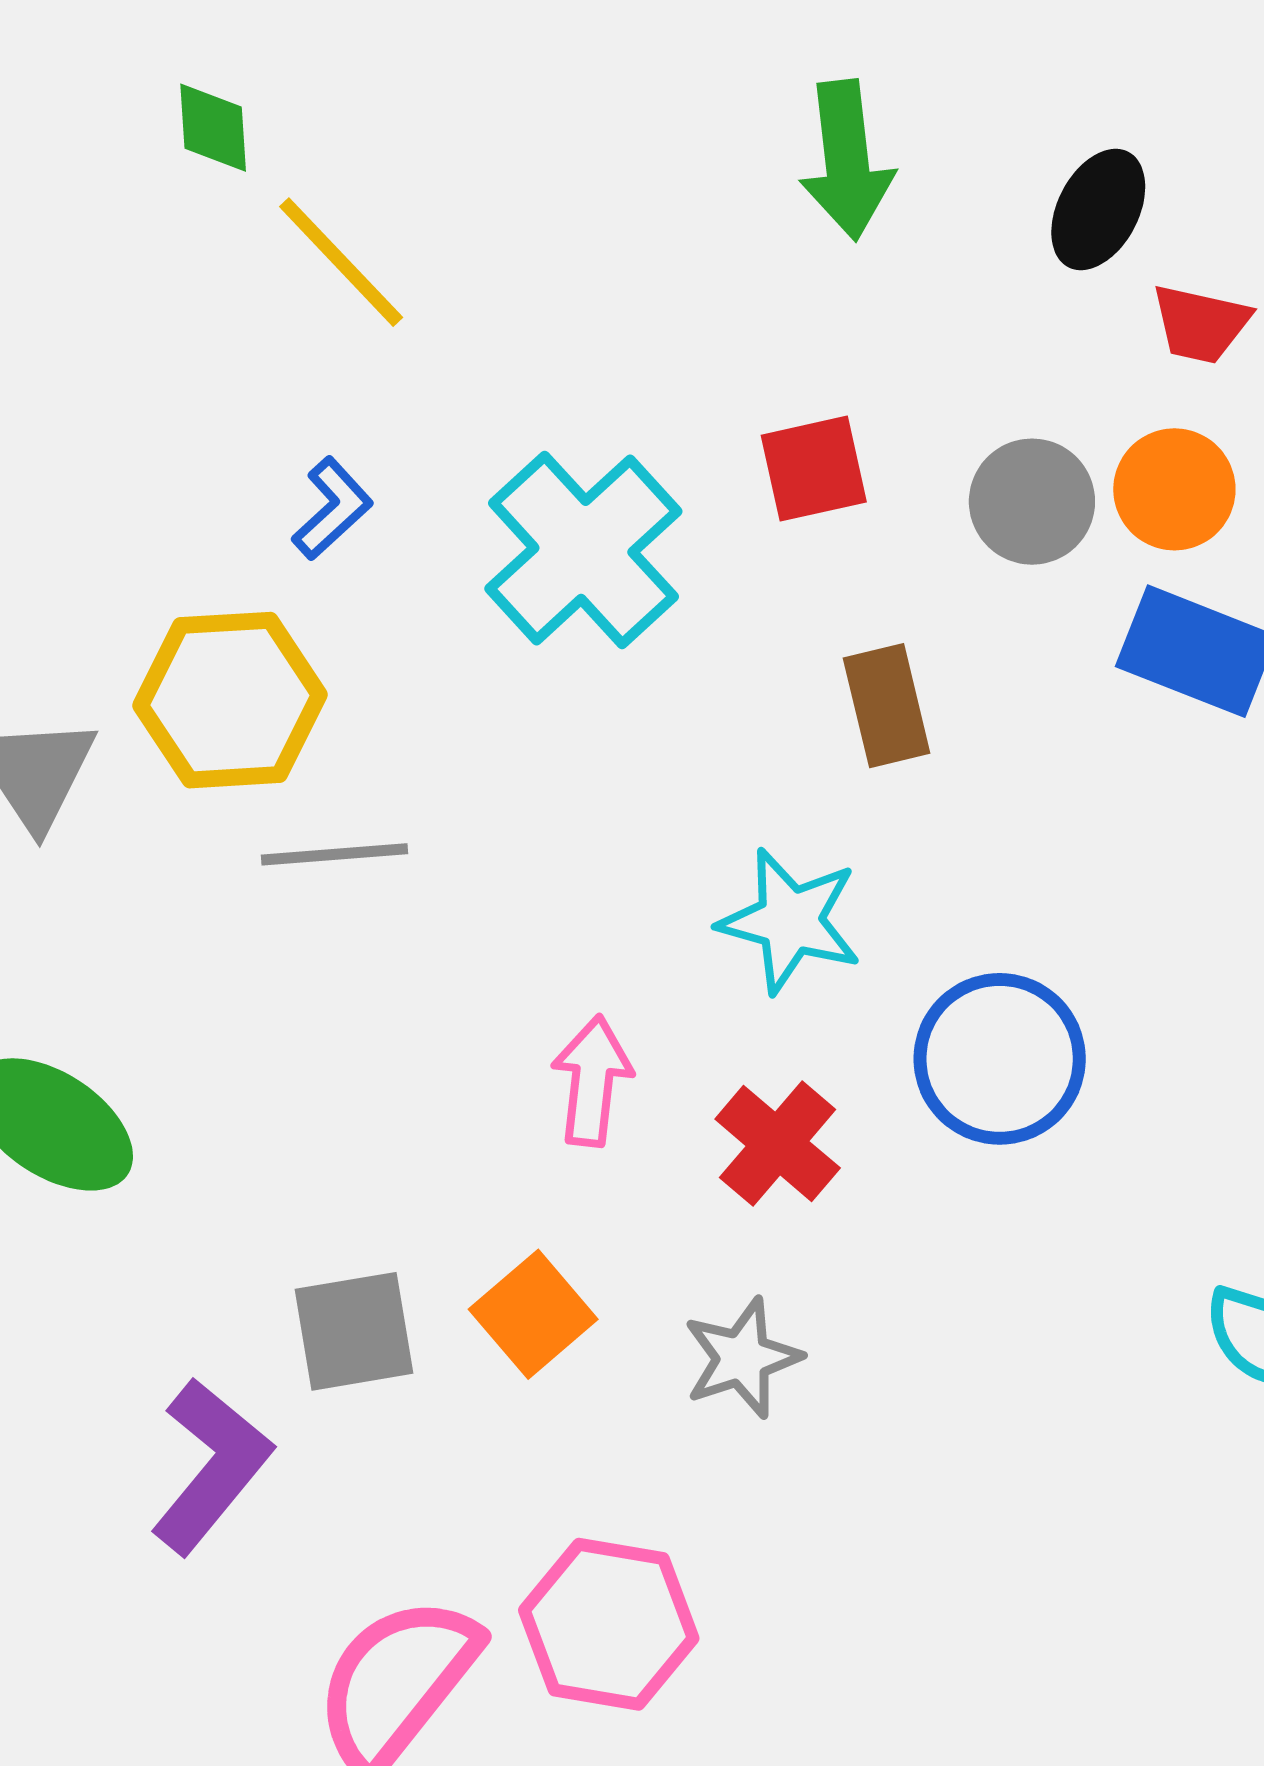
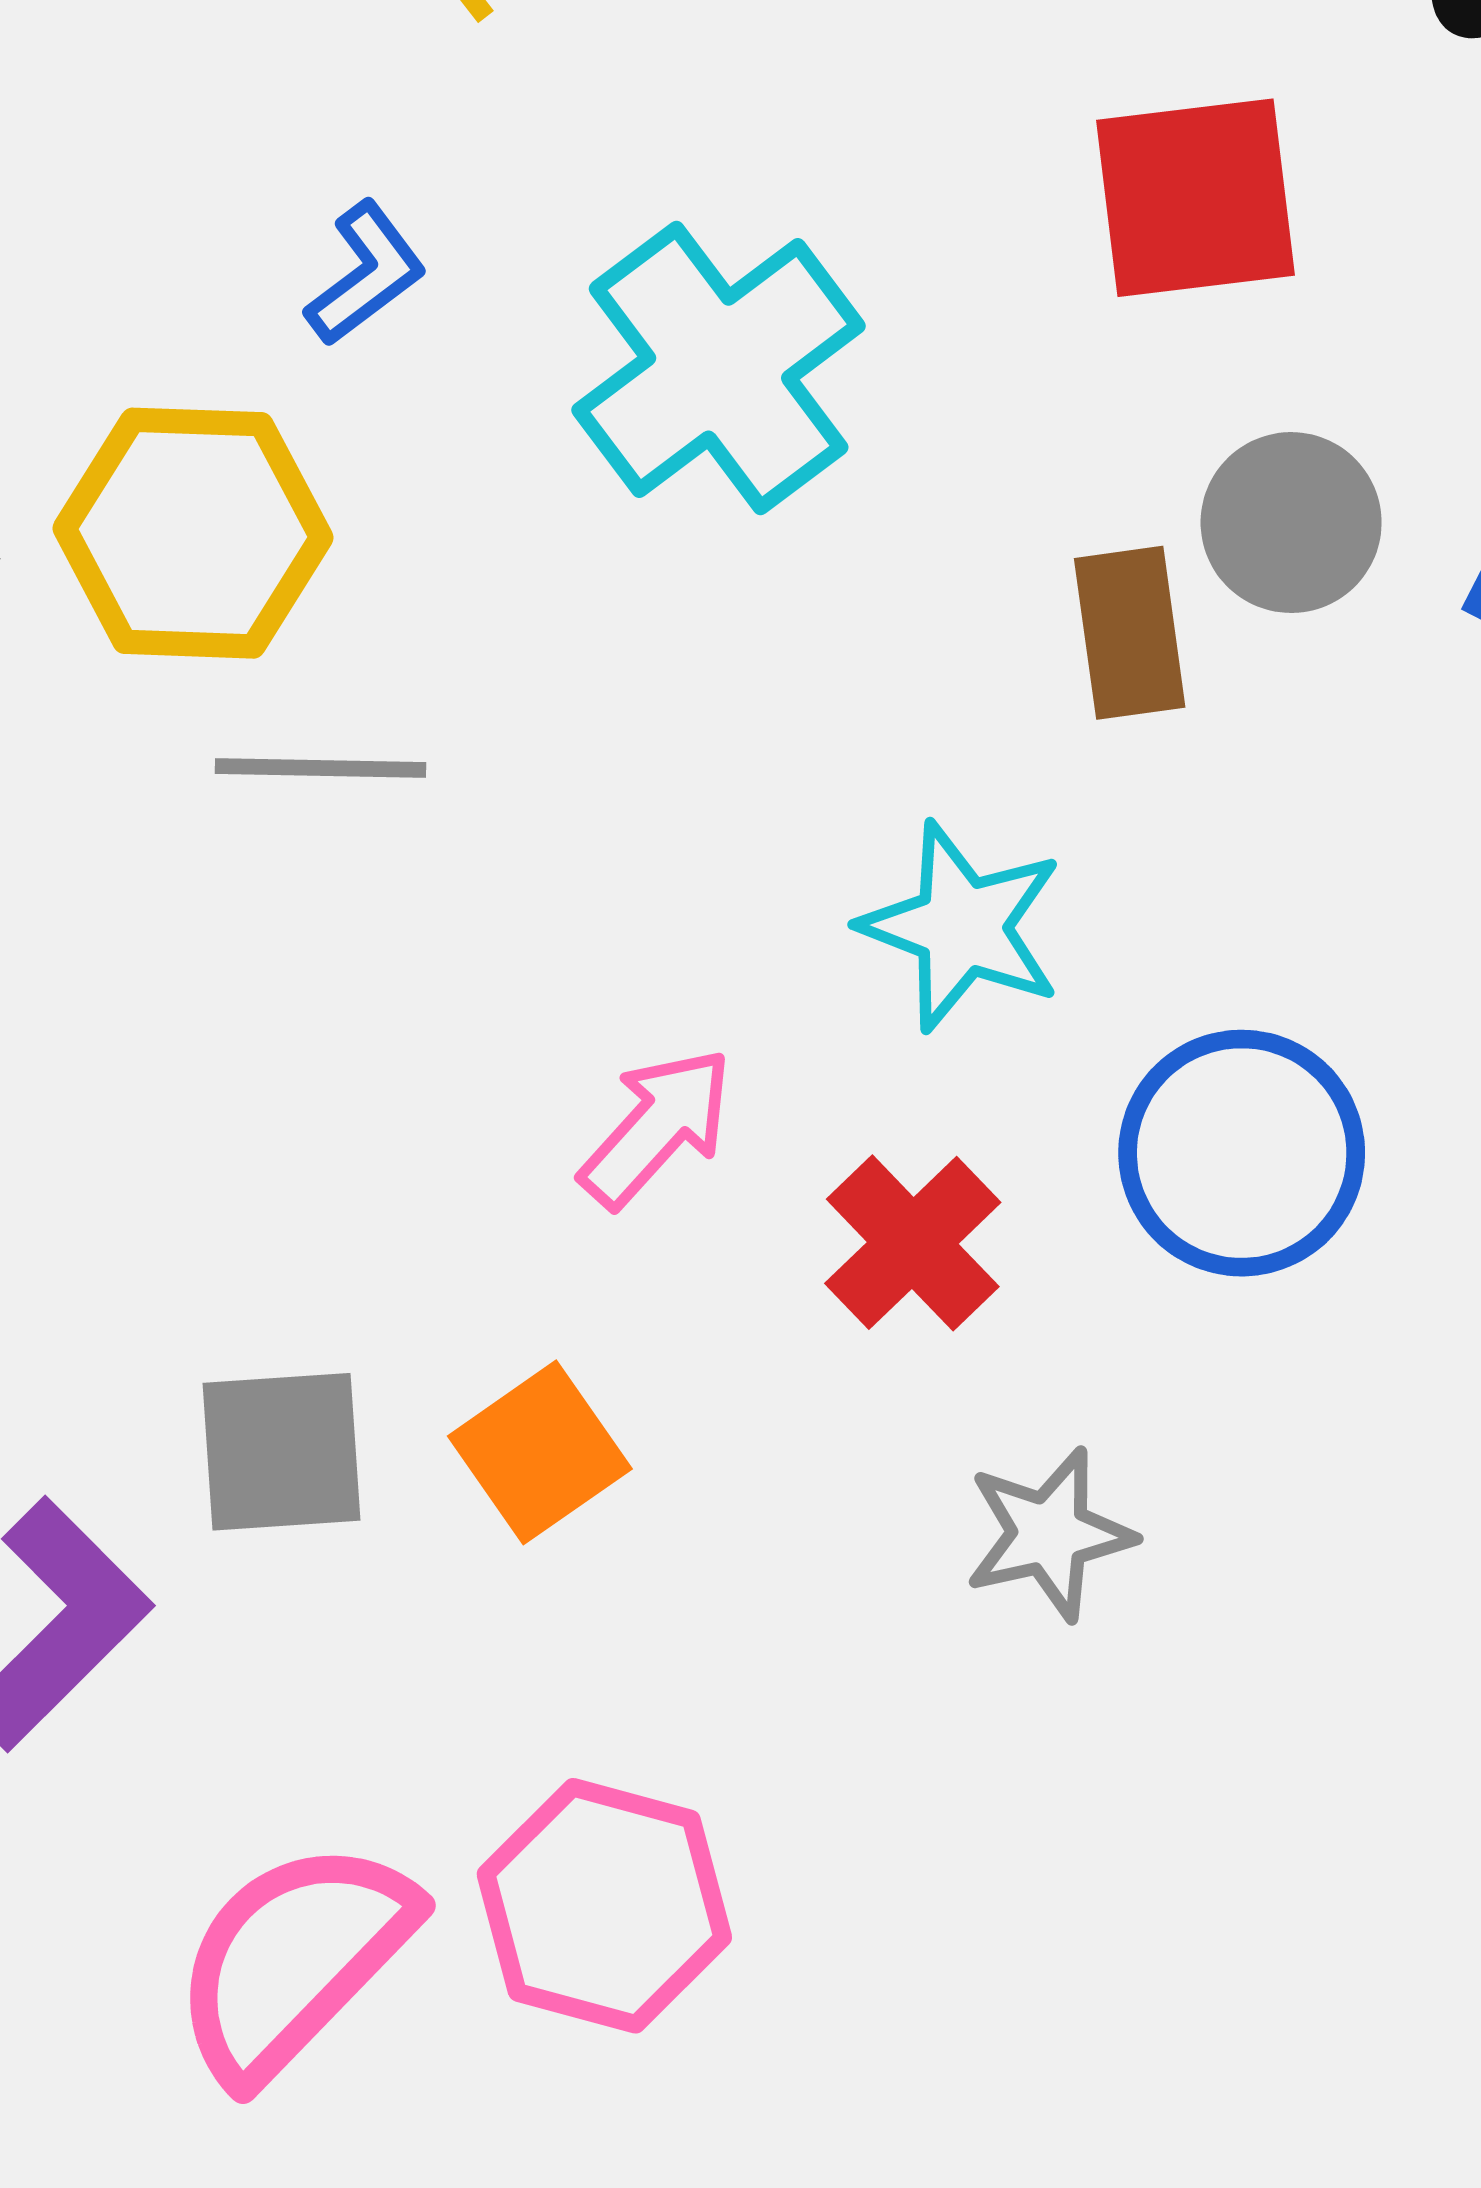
red square: (814, 469) -> (1195, 198), moved, size x1.4
gray circle: (1032, 502) -> (1291, 523), moved
pink arrow: (592, 1081) -> (657, 1127), turned 30
gray star: (742, 1358) -> (1049, 1534), moved

